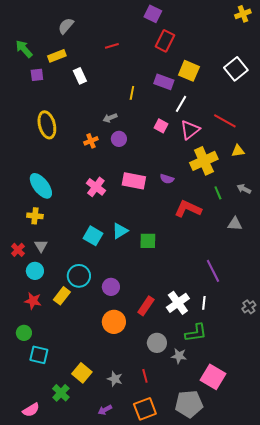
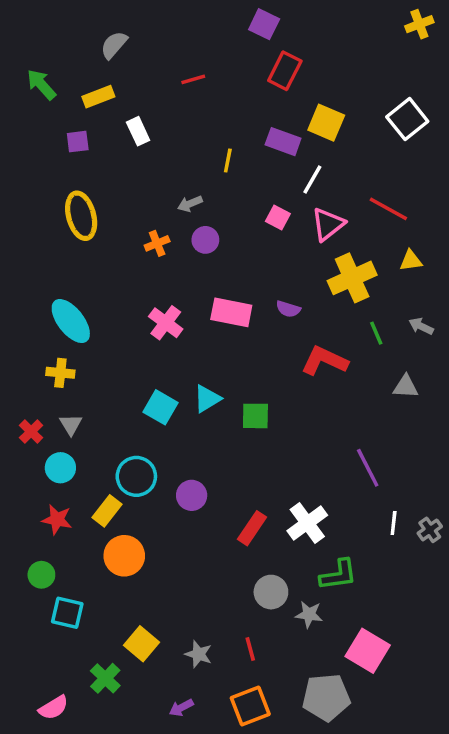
purple square: (37, 75) -> (78, 142), moved
white line: (204, 303) -> (394, 523), moved
orange circle: (114, 322) -> (124, 556), moved

